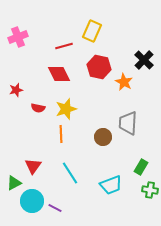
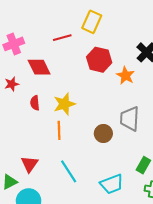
pink cross: (18, 37) -> (14, 44), moved
red diamond: (59, 74) -> (39, 67), moved
red semicircle: (38, 108) -> (35, 103), turned 72

